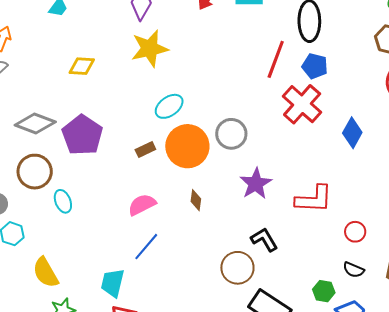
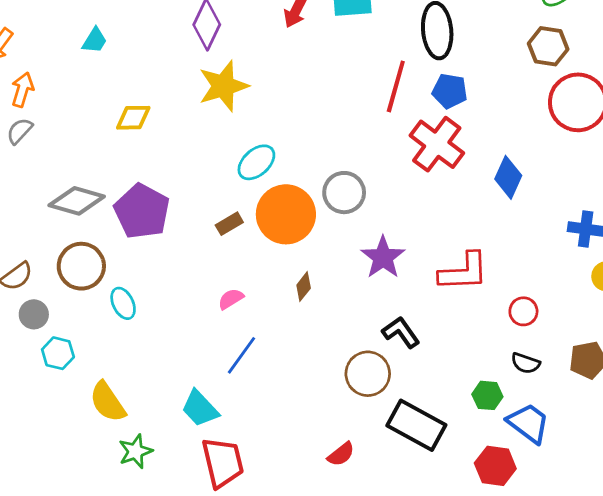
brown diamond: (196, 200) -> (304, 287), turned 35
pink semicircle: (142, 205) -> (231, 299), size x0.7
cyan trapezoid: (113, 283) -> (200, 408), turned -52

